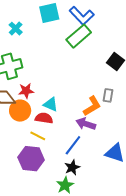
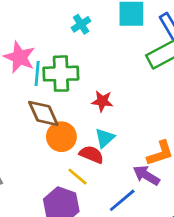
red star: (26, 91) -> (102, 101), moved
cyan triangle: (51, 104) -> (105, 138), turned 42

